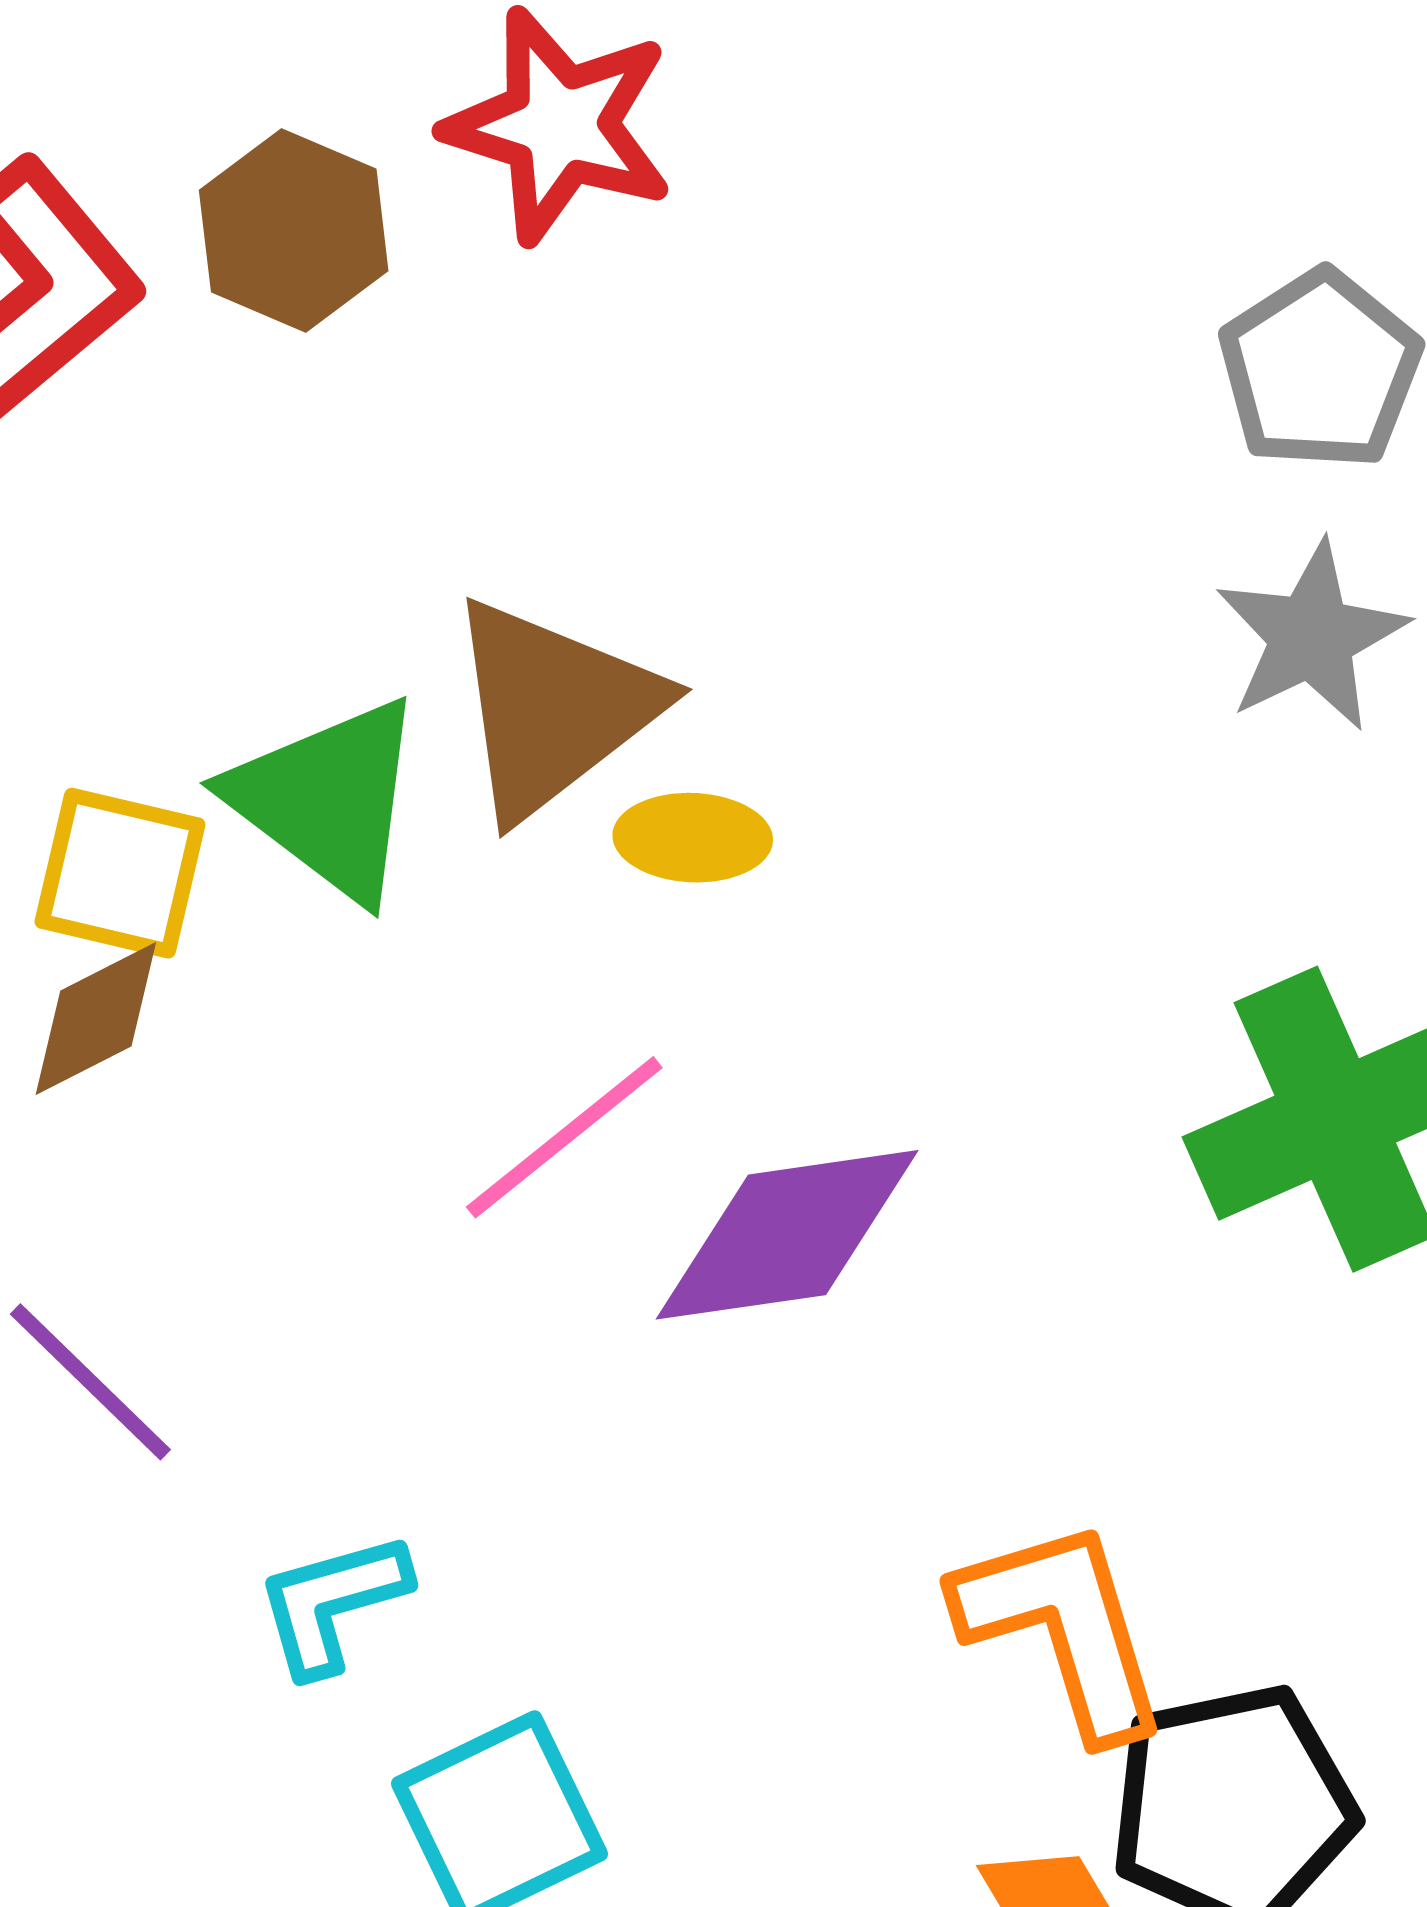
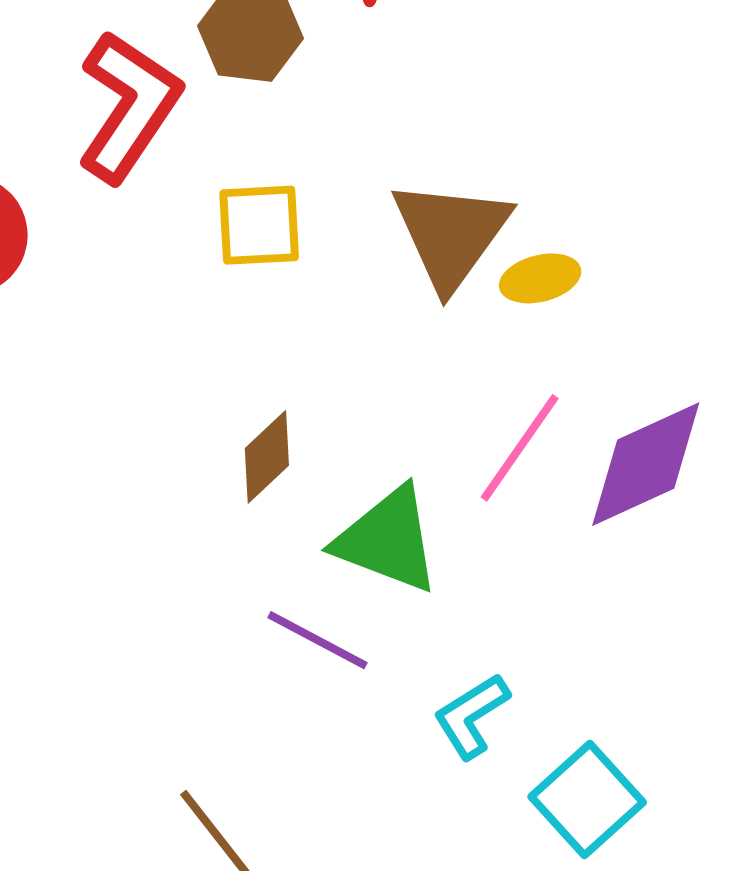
green triangle: (328, 799) -> (388, 540), moved
yellow square: (120, 873) -> (259, 225), moved

